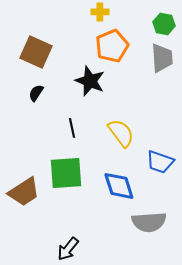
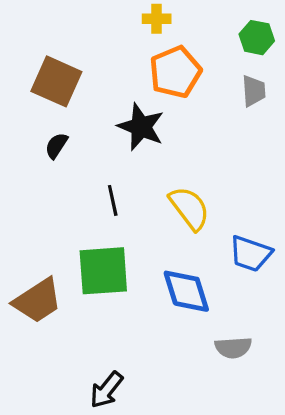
gray trapezoid: (162, 58) -> (254, 91), size x0.7
gray semicircle: (149, 222) -> (233, 348), size x0.7

